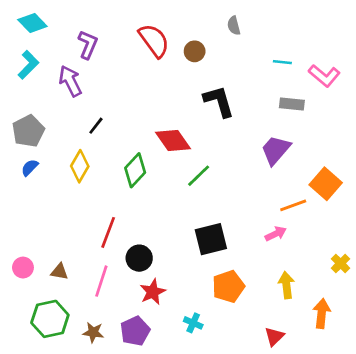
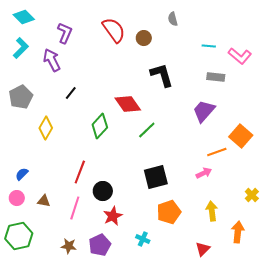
yellow diamond: (80, 166) -> (46, 128), moved
blue semicircle: (30, 168) -> (22, 174), moved
green hexagon: (50, 319) -> (19, 236), moved

